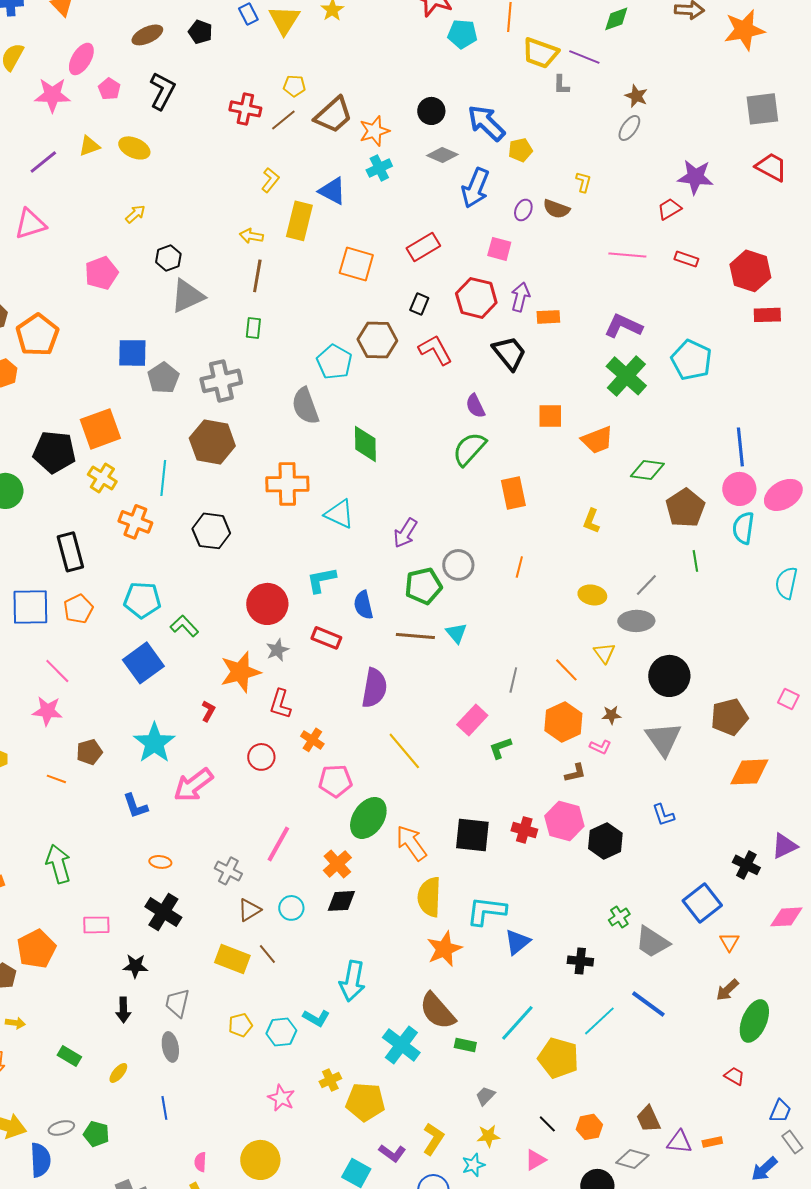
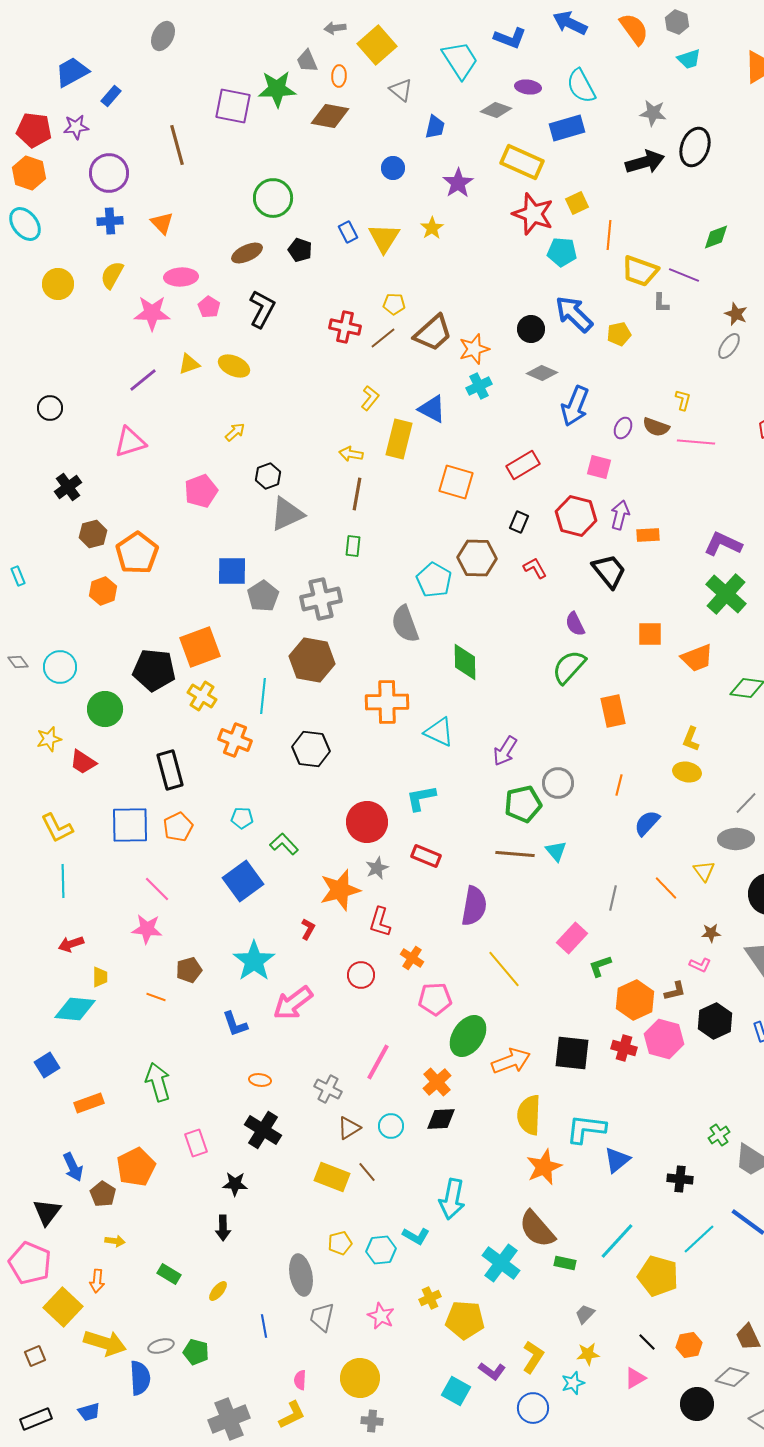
pink ellipse: (81, 59) -> (181, 277), turned 56
blue arrow: (486, 123) -> (574, 314), moved
yellow pentagon: (520, 150) -> (619, 334), moved
pink line: (627, 255) -> (696, 442), moved
red L-shape: (435, 350) -> (535, 568), size x0.7
yellow ellipse: (592, 595) -> (687, 772), moved
cyan pentagon: (142, 600) -> (242, 818), size x0.6
blue semicircle: (363, 605) -> (647, 823), moved, turned 56
orange hexagon: (563, 722) -> (635, 1000), moved
black hexagon: (605, 841) -> (715, 1021), moved
orange arrow: (411, 843) -> (511, 1061), turned 105
pink rectangle: (96, 925) -> (196, 1143), turned 72
gray trapezoid: (177, 1003) -> (322, 1317), moved
gray ellipse: (170, 1047) -> (301, 1275), moved, size x1.4

